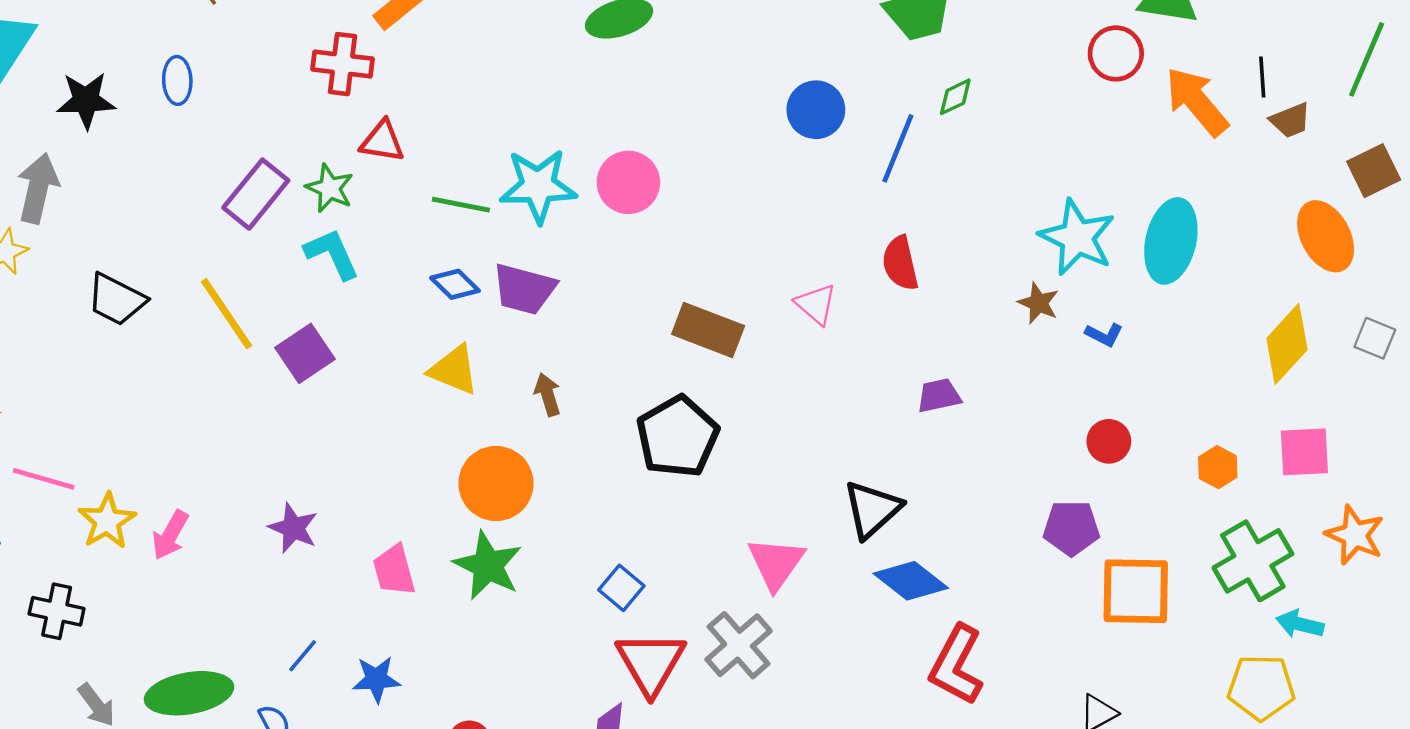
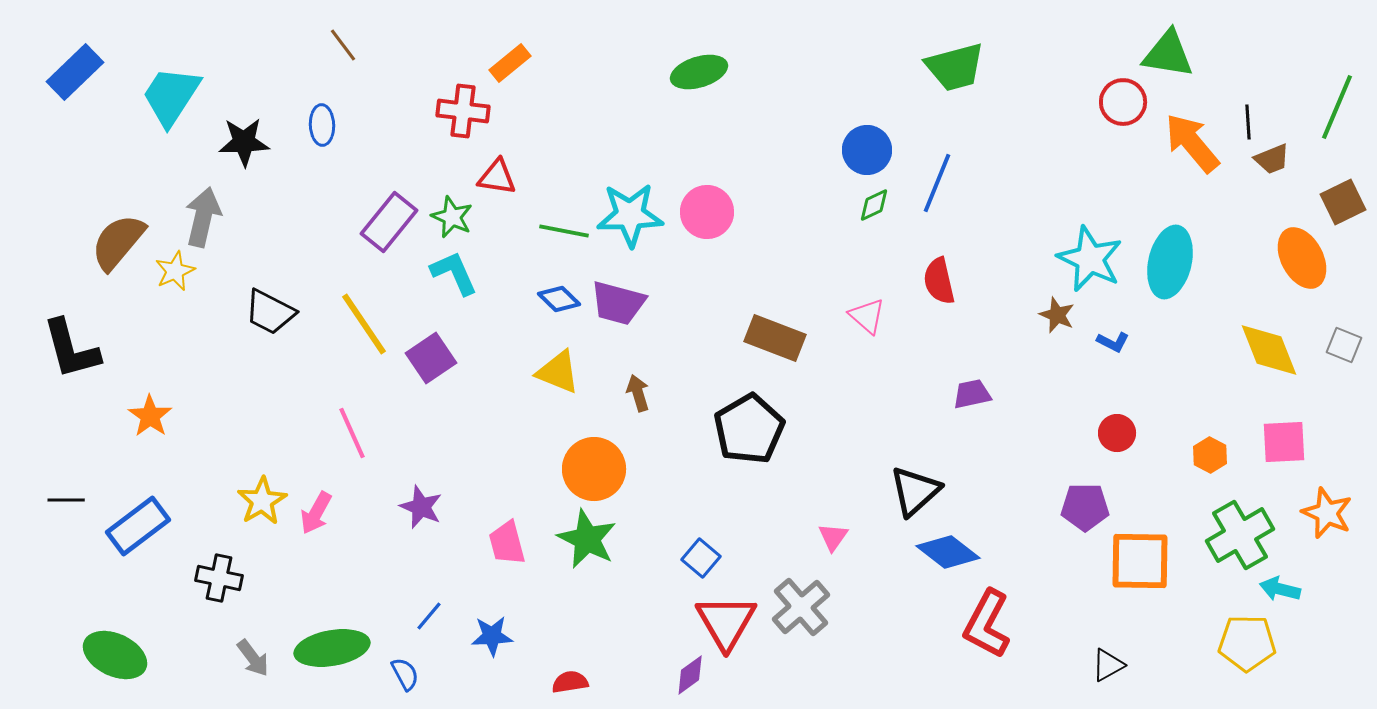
green diamond: (955, 97) -> (874, 205), moved
yellow diamond: (1287, 344) -> (1269, 350), turned -64
pink line: (44, 479) -> (352, 433), moved, turned 50
pink triangle: (776, 563) -> (833, 537), size x0.6

